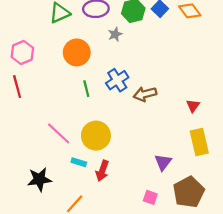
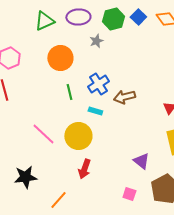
cyan rectangle: (79, 162) -> (95, 111), moved
purple triangle: (163, 162) -> (141, 161), turned -30

